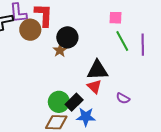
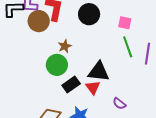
black circle: (67, 37) -> (89, 14), moved
green circle: (59, 102) -> (57, 65), moved
black rectangle: (74, 102) -> (71, 84), moved

